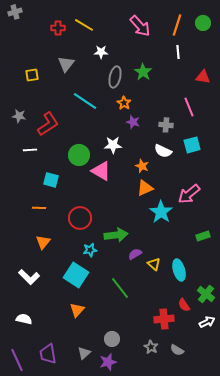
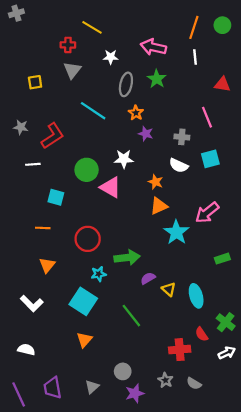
pink arrow: (140, 26) -> (153, 47), moved, turned 145
red cross: (58, 28) -> (68, 45), moved
purple star: (108, 362) -> (135, 393), moved

